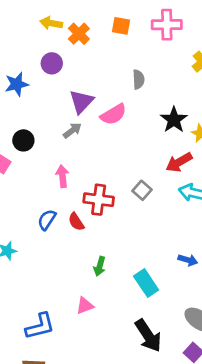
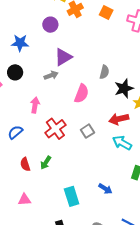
gray semicircle: (139, 79) -> (104, 72), moved
blue star: (17, 84) -> (20, 43), moved
pink semicircle: (113, 114) -> (82, 94), moved, turned -54
red cross: (99, 200) -> (55, 129), turned 30
red semicircle: (76, 222) -> (25, 164), moved
green arrow: (100, 266) -> (46, 163), moved

